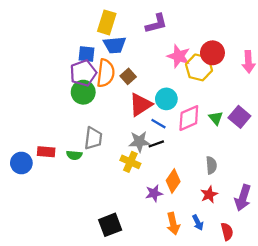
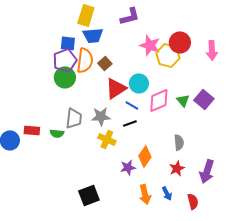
gray star: (139, 142) -> (101, 116), moved

